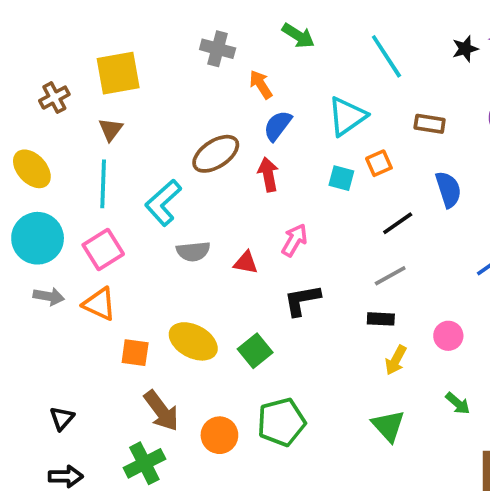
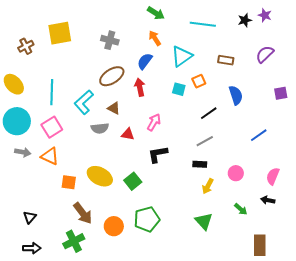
gray cross: (218, 49) -> (110, 40), moved
cyan line: (386, 56) -> (203, 24), turned -50
orange arrow: (261, 84) -> (155, 38), moved
brown triangle: (111, 129) -> (114, 108), moved, turned -40

